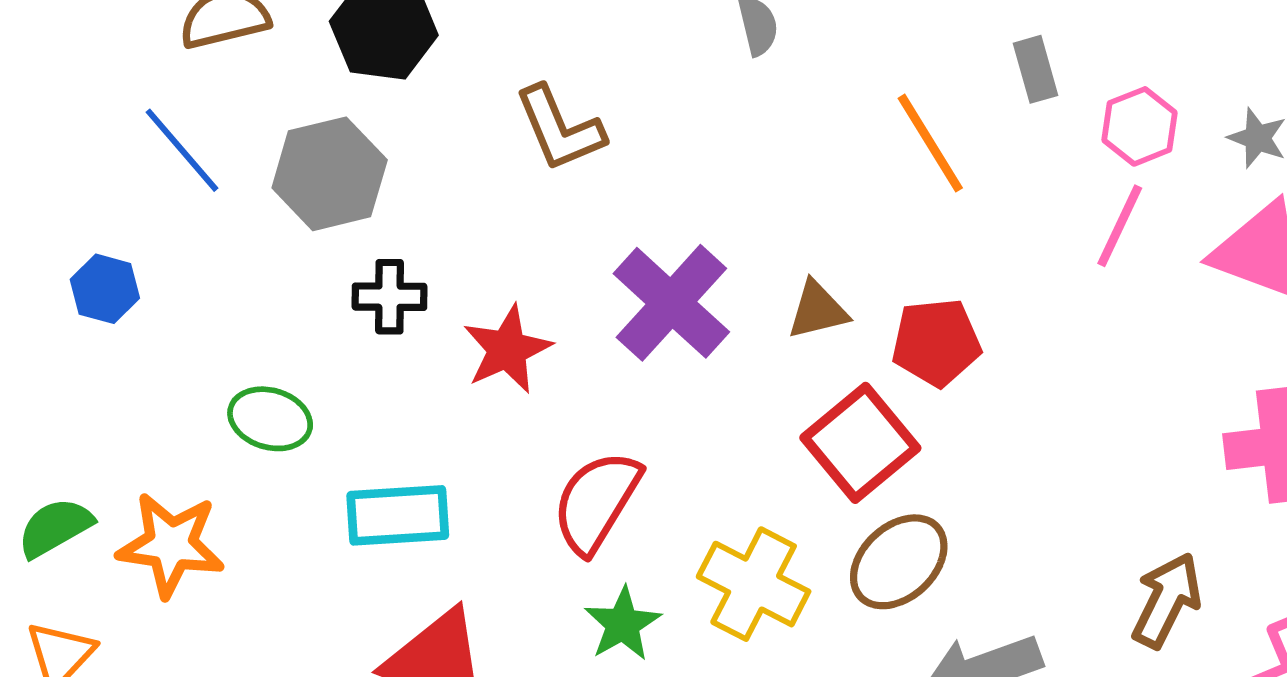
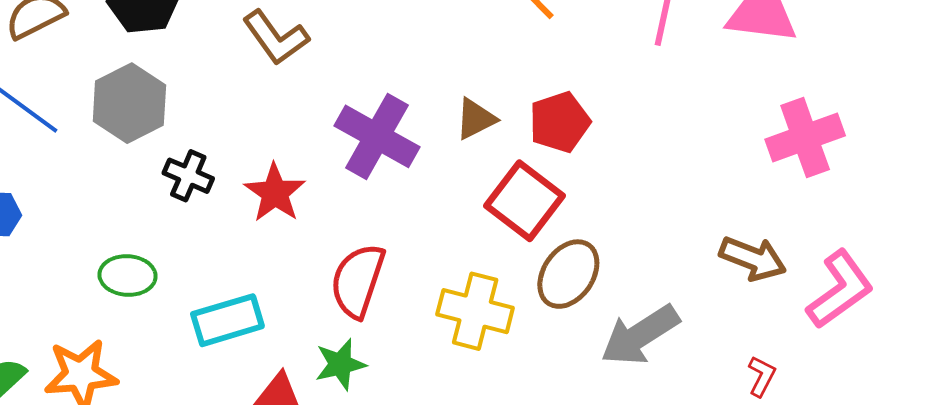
black cross: (390, 297) -> (188, 176), turned 36
brown arrow: (1167, 600) -> (753, 258), turned 98
green star: (623, 624) -> (340, 364), moved, turned 30

